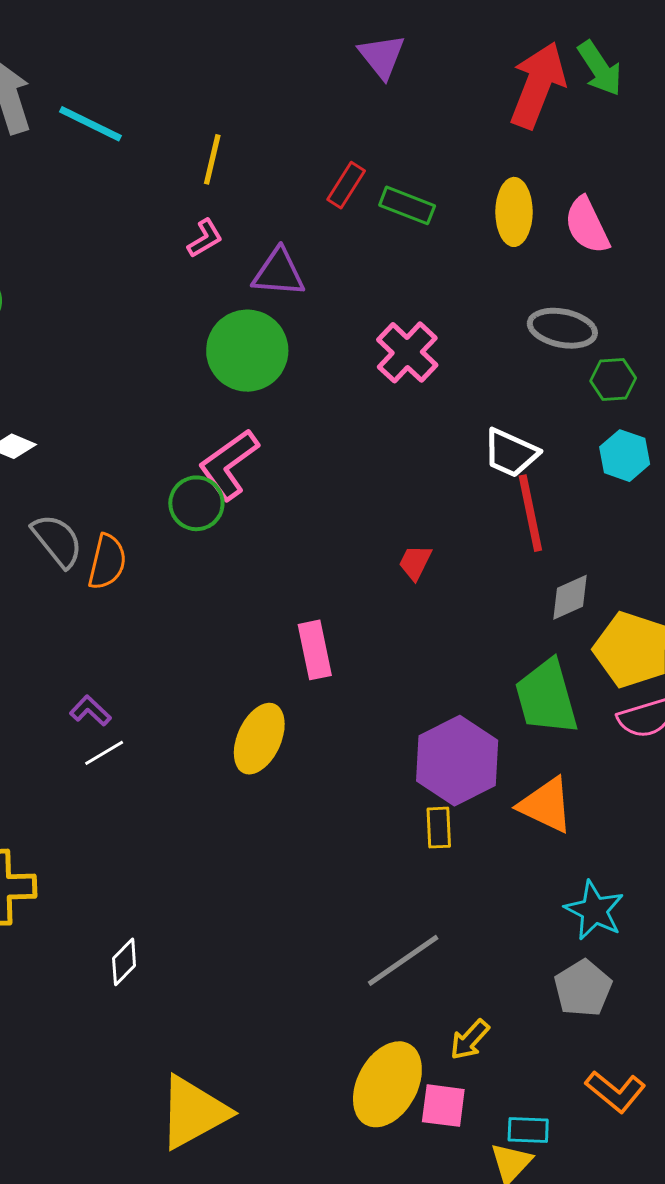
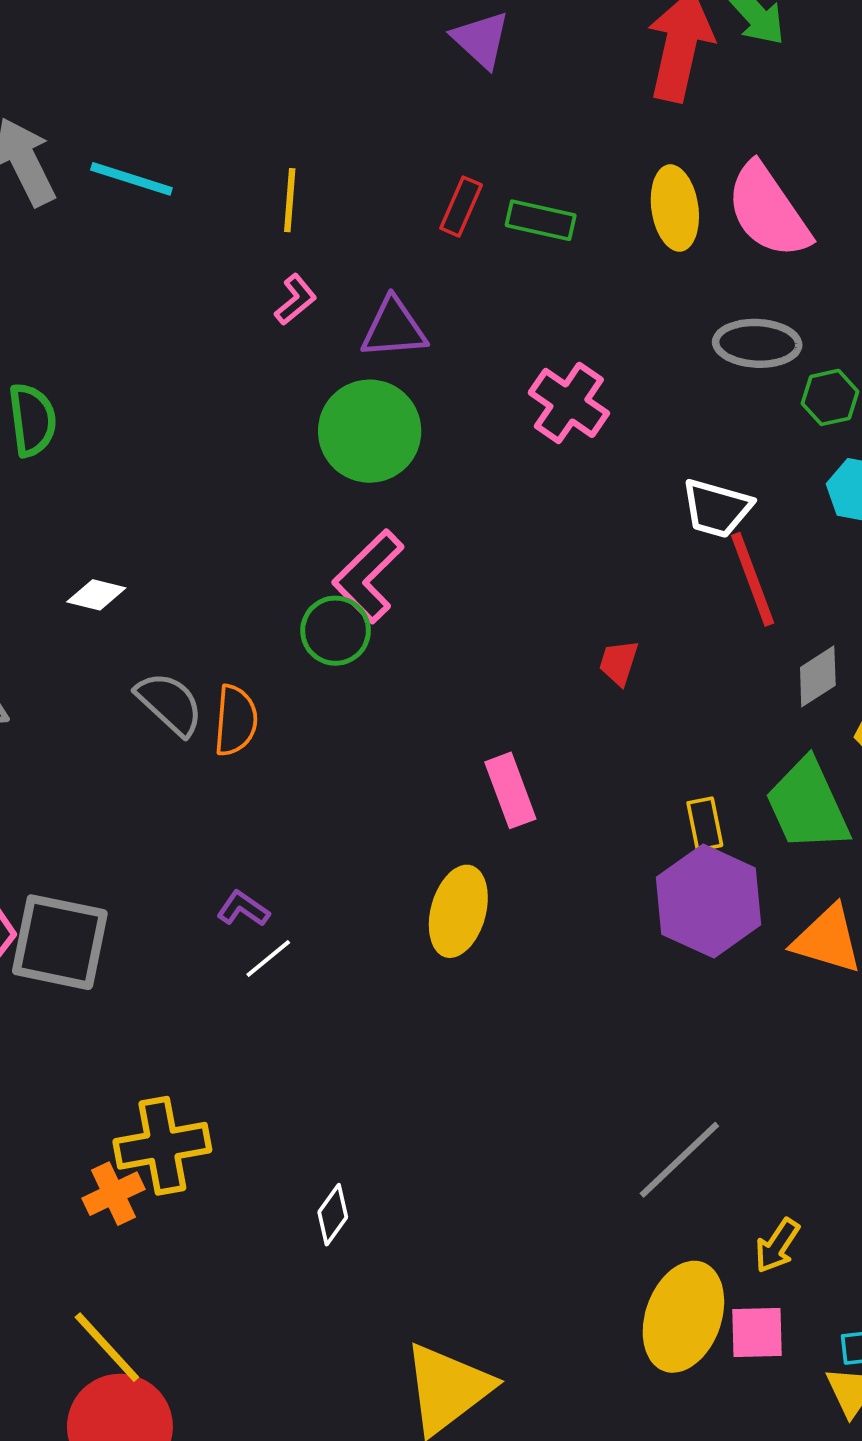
pink semicircle: (587, 225) -> (768, 211), size x1.4
yellow rectangle: (439, 828) -> (705, 824), moved

